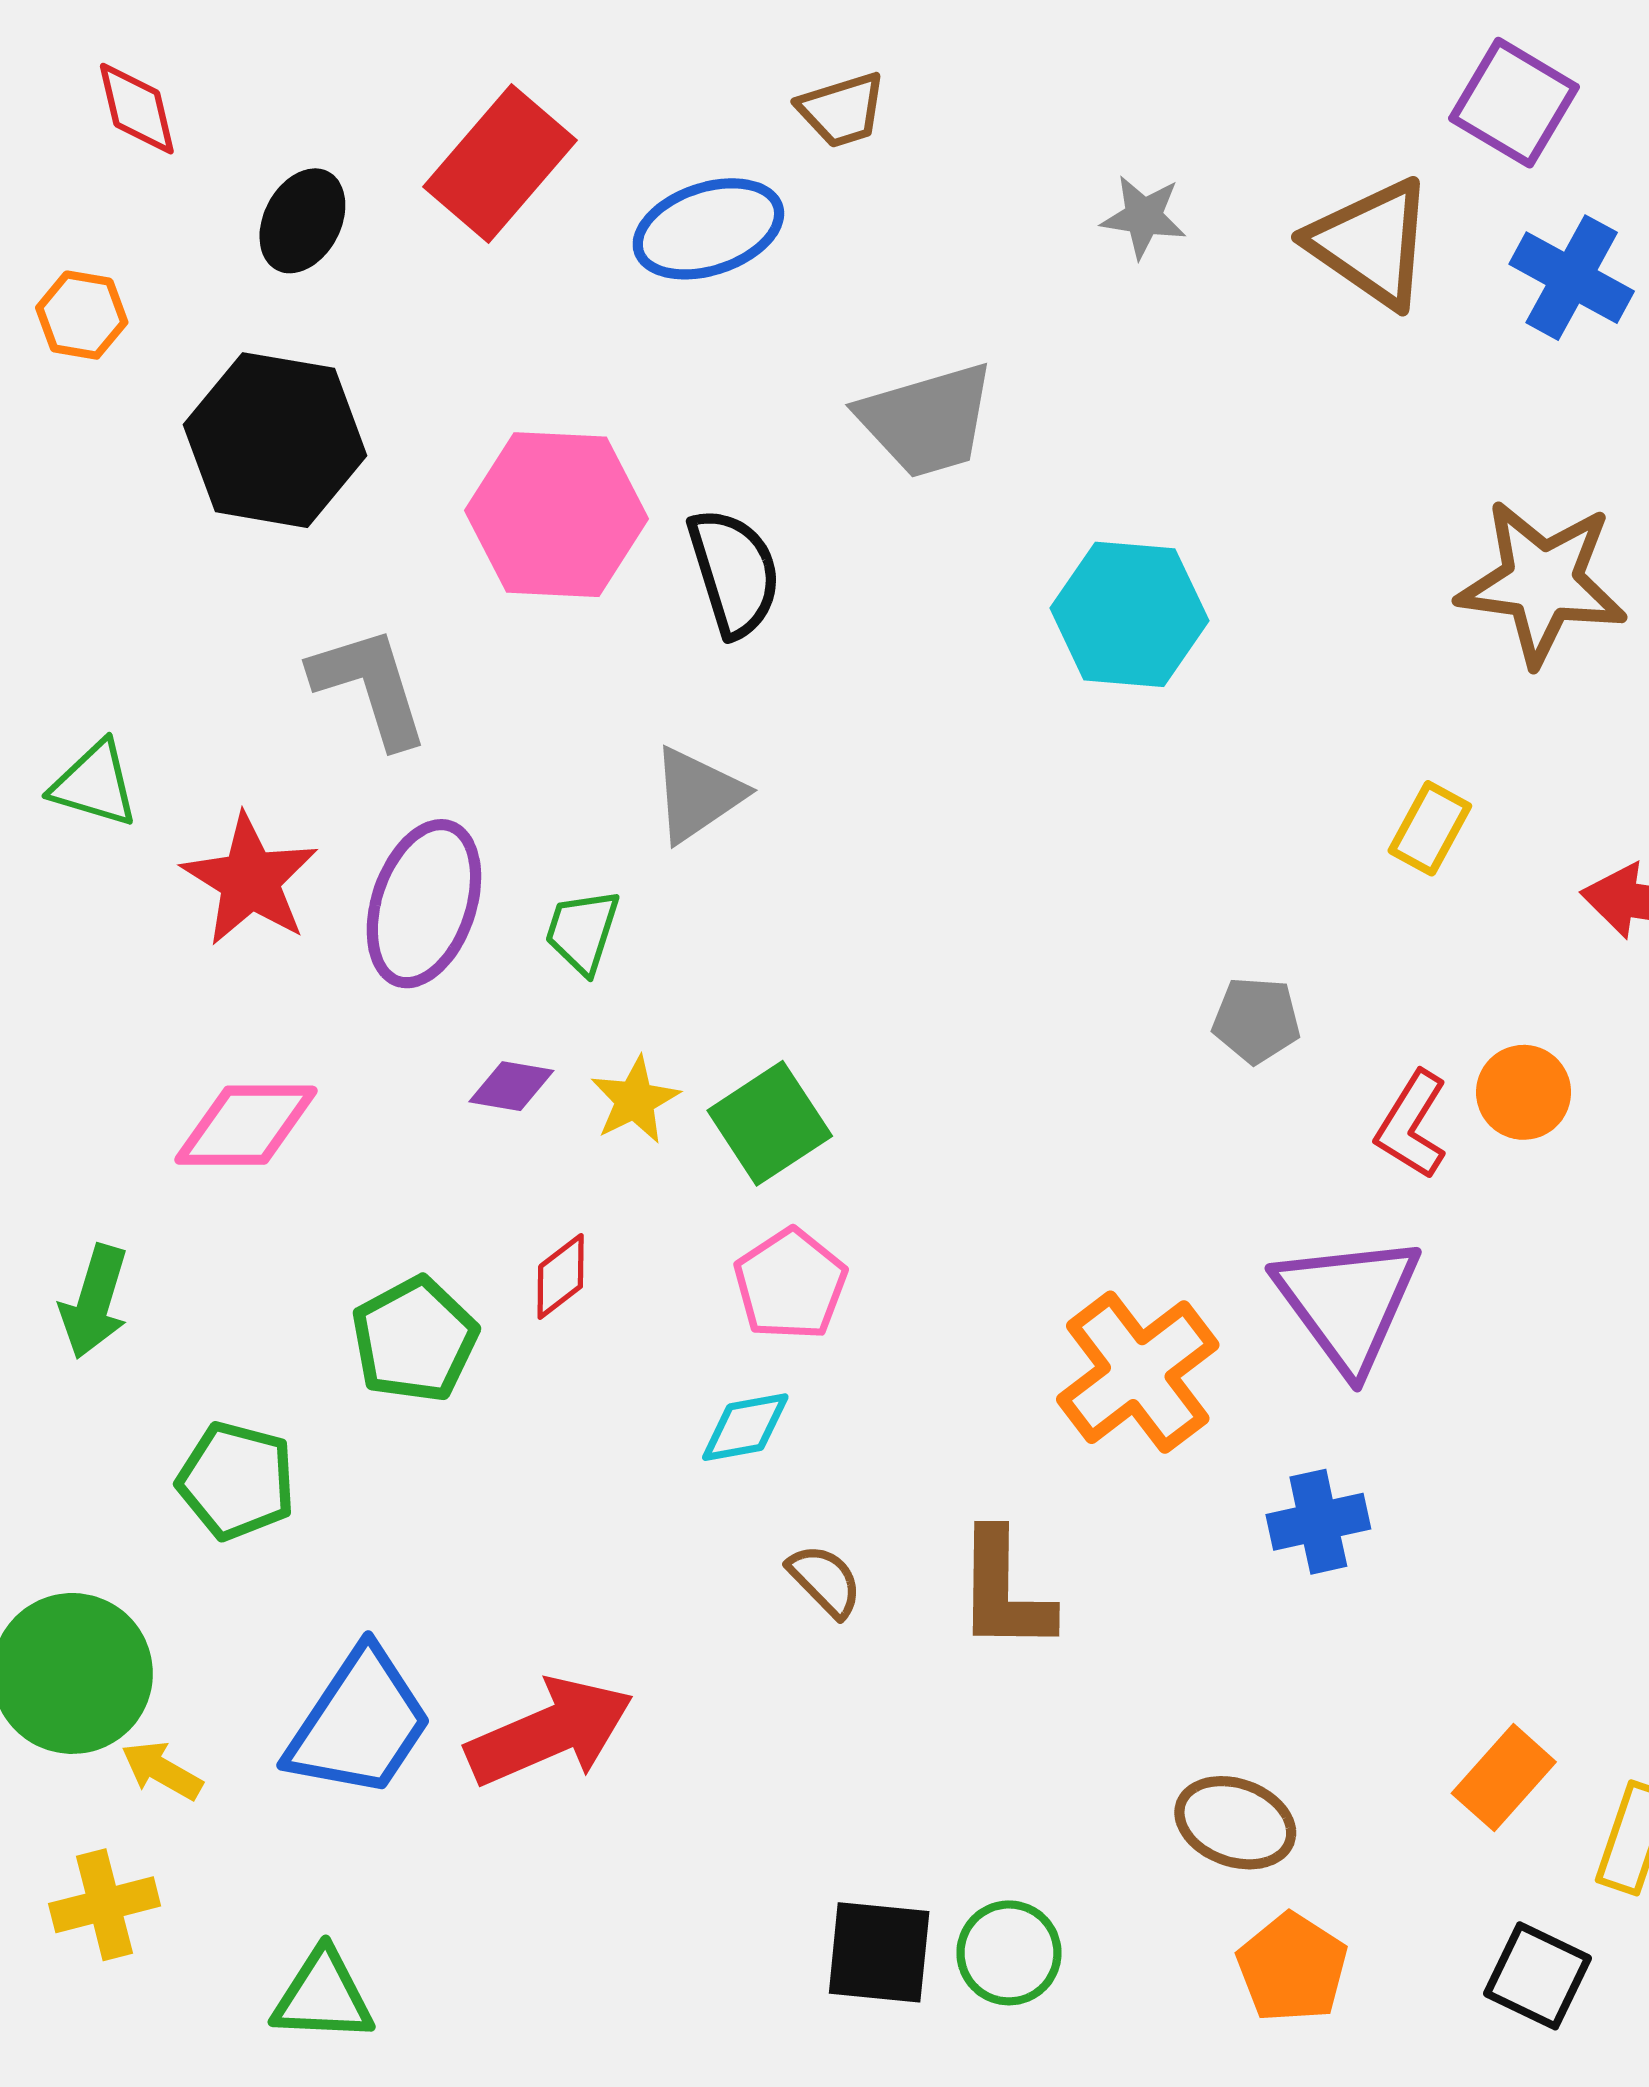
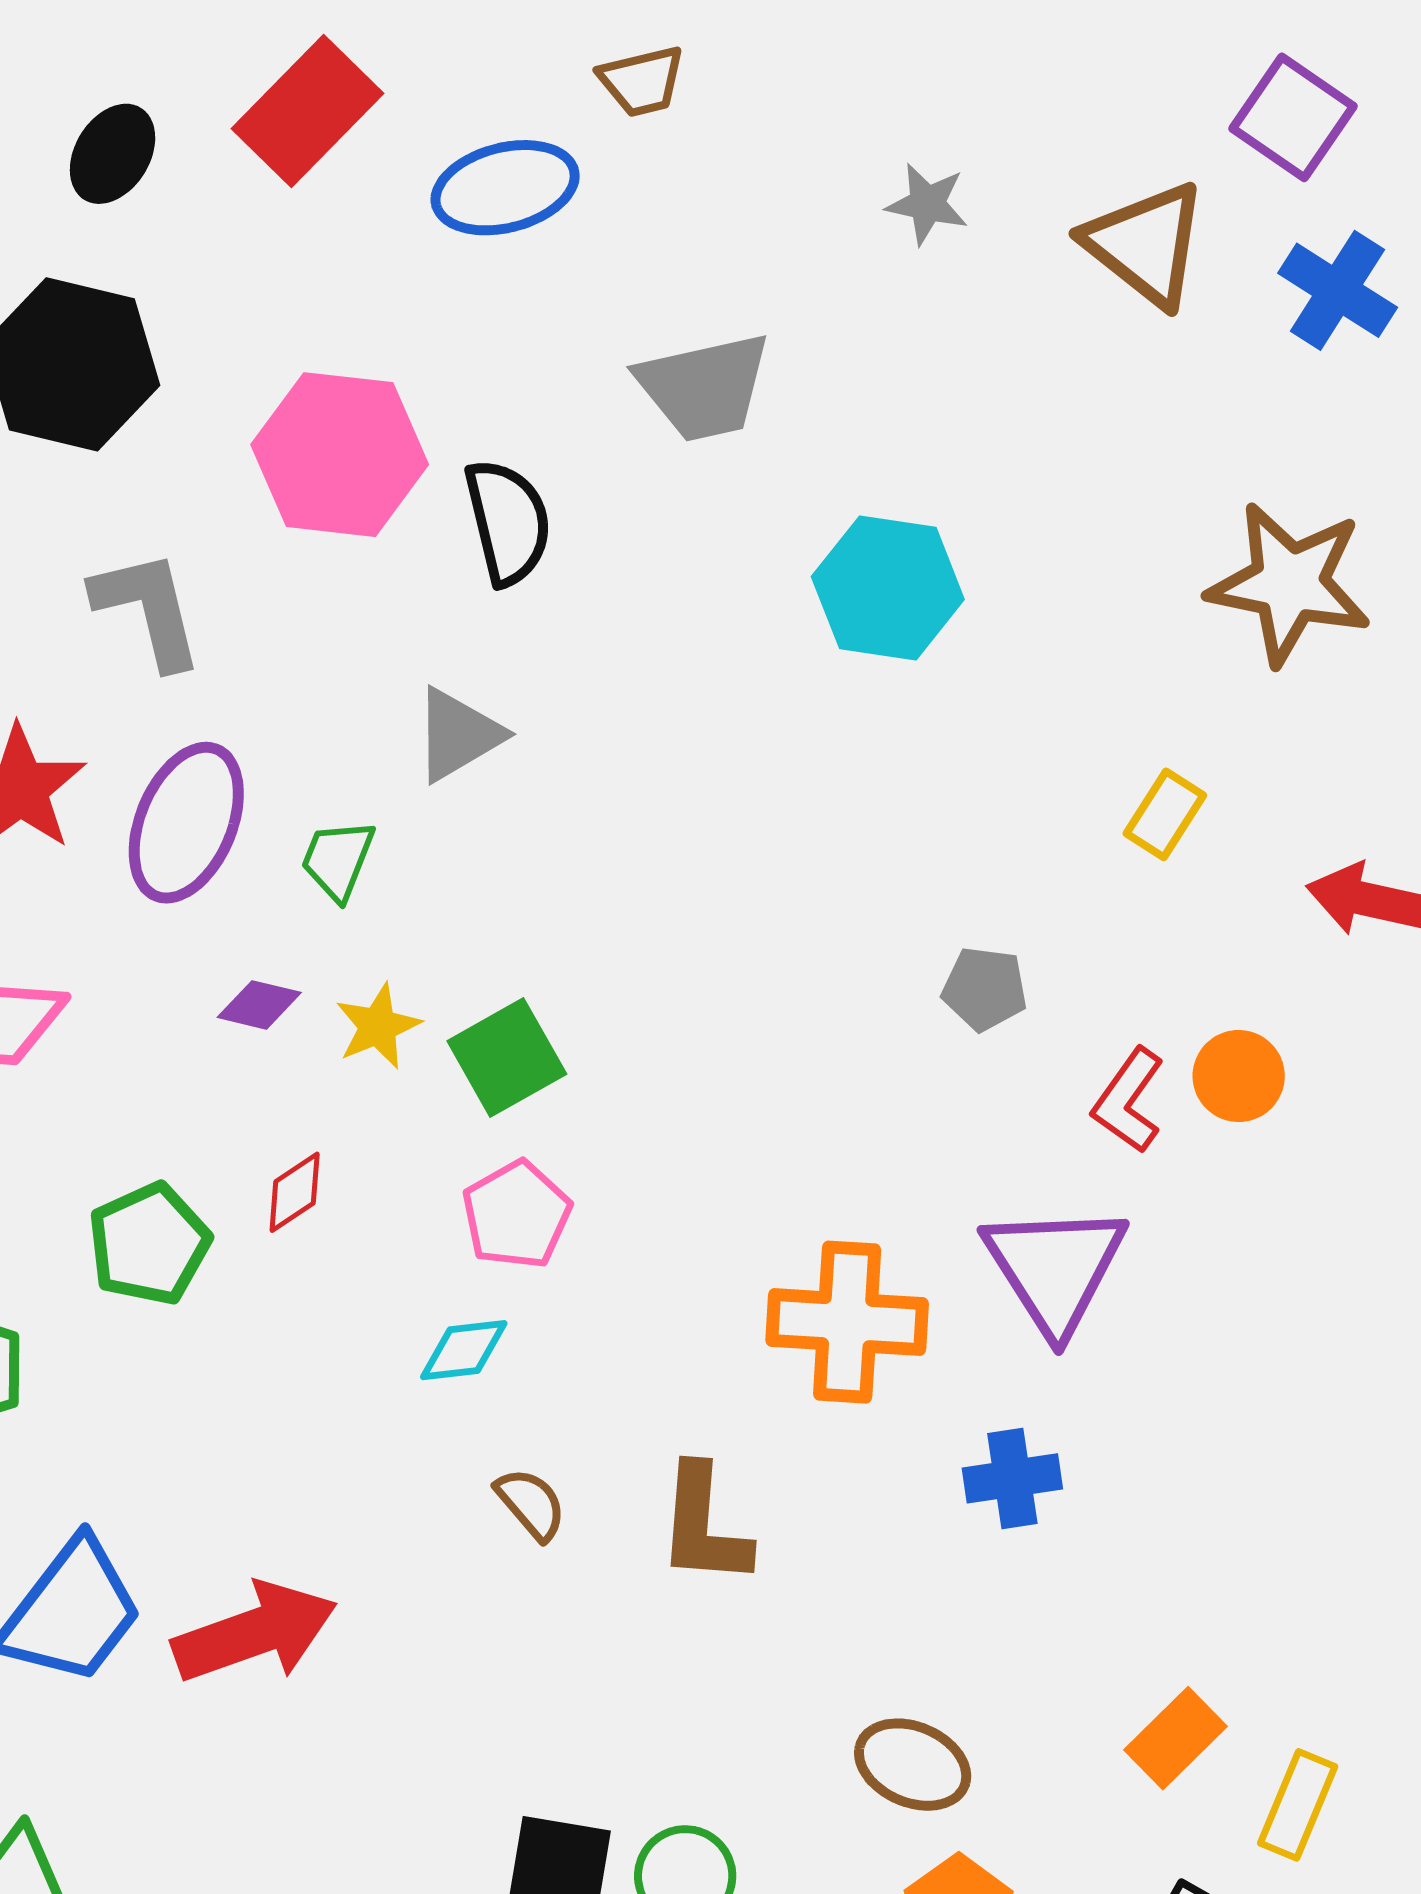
orange cross: (1138, 1372) -> (847, 1322), turned 37

